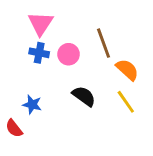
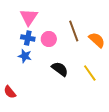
orange semicircle: (127, 70) -> (97, 40), moved
blue star: (32, 105) -> (25, 56), moved

